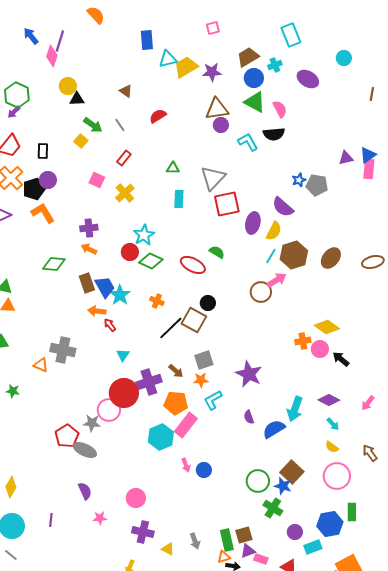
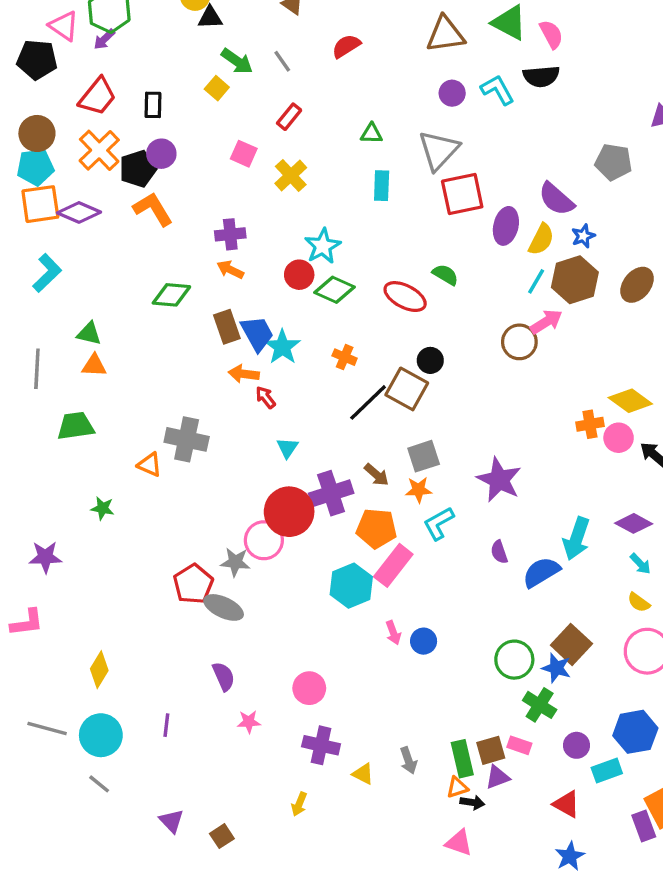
purple circle: (221, 125) -> (452, 93), moved
blue star: (299, 180) -> (583, 236), moved
pink rectangle: (261, 559) -> (519, 745), moved

